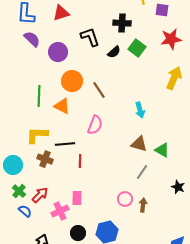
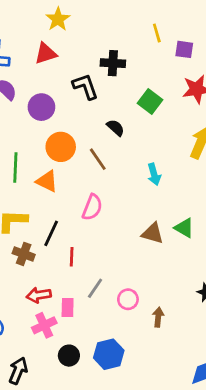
black cross: (122, 23) -> (113, 63), moved
black semicircle: (114, 52) -> (116, 128), moved, turned -96
cyan arrow: (140, 110) -> (154, 174), moved
black line: (65, 144) -> (51, 233), turned -60
green triangle: (162, 150) -> (184, 228), moved
gray line: (142, 172) -> (95, 288), moved
red arrow: (40, 195) -> (39, 295), moved, turned -144
pink circle: (125, 199) -> (128, 299), moved

